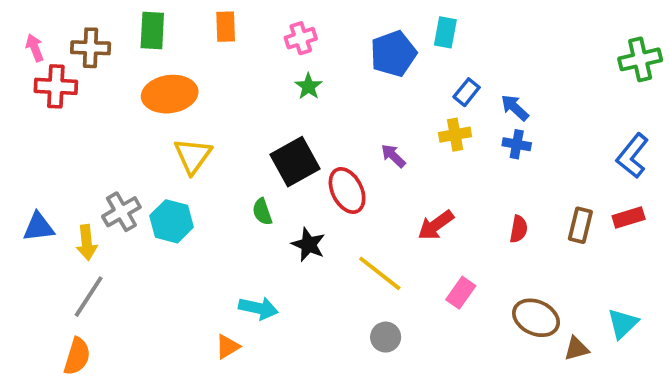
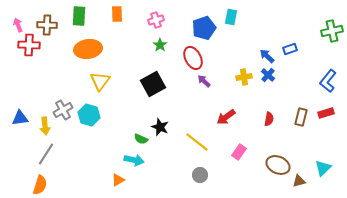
blue rectangle: (467, 92) -> (290, 49), moved, turned 32
yellow cross: (455, 135) -> (244, 77), moved
blue cross: (517, 144) -> (268, 75), turned 32
red ellipse: (347, 190) -> (193, 58), moved
green semicircle: (262, 212) -> (141, 139), moved, turned -48

